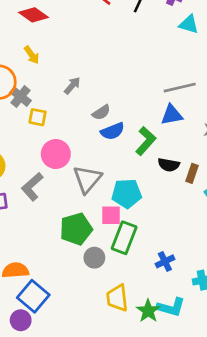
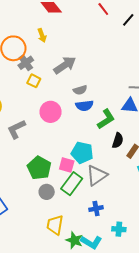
gray arrow: (72, 85) -> (65, 65), size x1.6
pink circle: (56, 154) -> (51, 112), moved
black semicircle: (169, 165) -> (118, 141), turned -98
gray triangle: (87, 179) -> (97, 175), moved
green pentagon: (76, 229) -> (39, 168), turned 30
green star: (148, 311) -> (74, 240), turned -30

